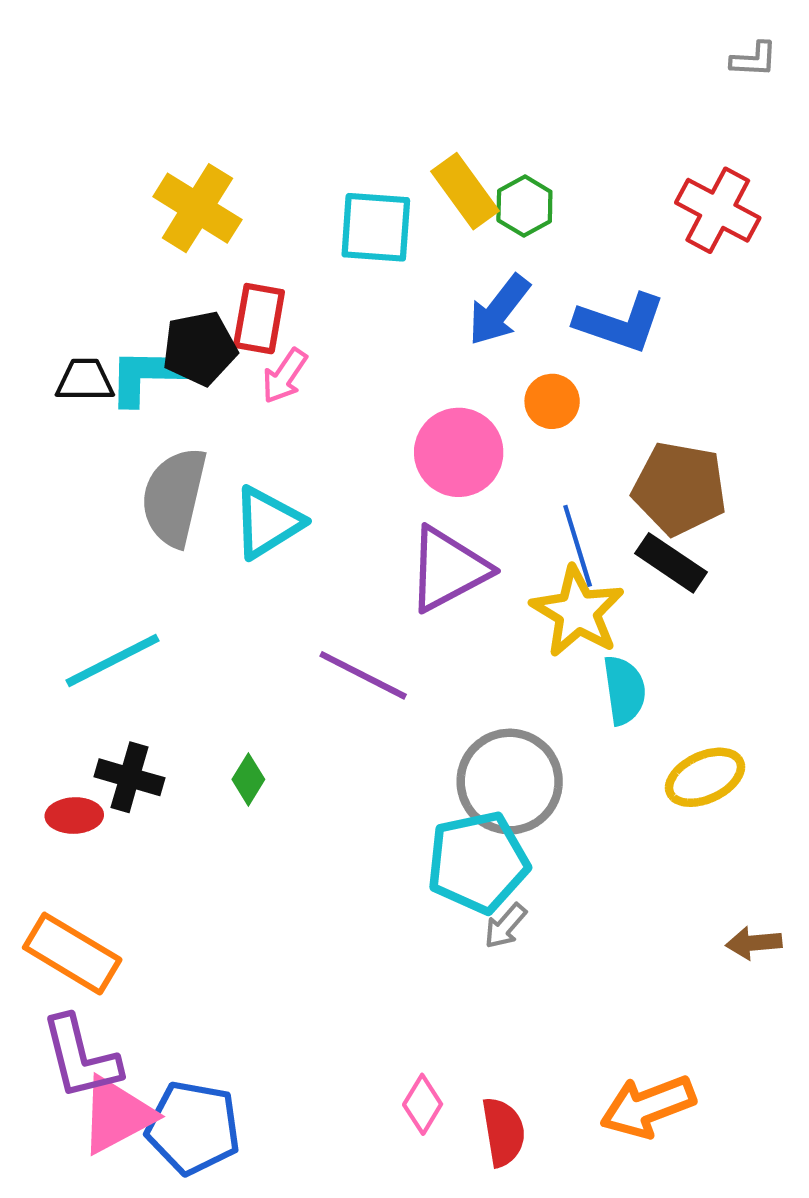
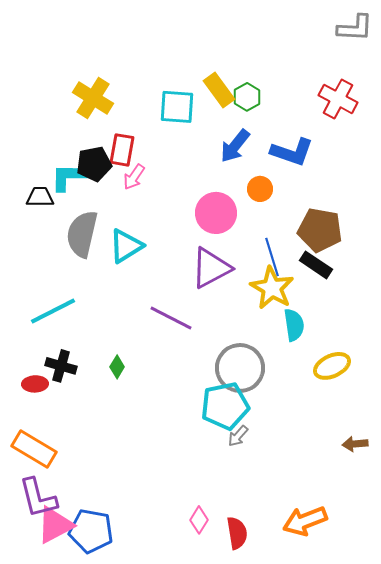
gray L-shape: (754, 59) -> (355, 28), size x1.6
black trapezoid: (85, 380) -> (40, 197), moved

